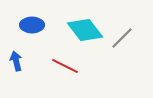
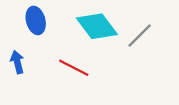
blue ellipse: (32, 25) -> (36, 20), turned 75

